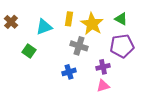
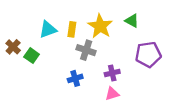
yellow rectangle: (69, 19) -> (72, 29), moved
brown cross: (11, 22) -> (13, 47), moved
purple pentagon: (122, 46) -> (148, 54), moved

